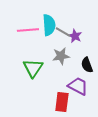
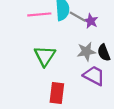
gray star: (61, 56) -> (86, 52), moved
red rectangle: (62, 102) -> (57, 93), moved

